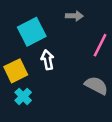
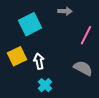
white arrow: (48, 60) -> (39, 61), moved
cyan cross: (23, 96) -> (45, 85), moved

